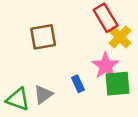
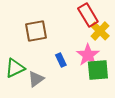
blue rectangle: (78, 84) -> (61, 60), moved
green triangle: (18, 99) -> (15, 68), moved, turned -45

